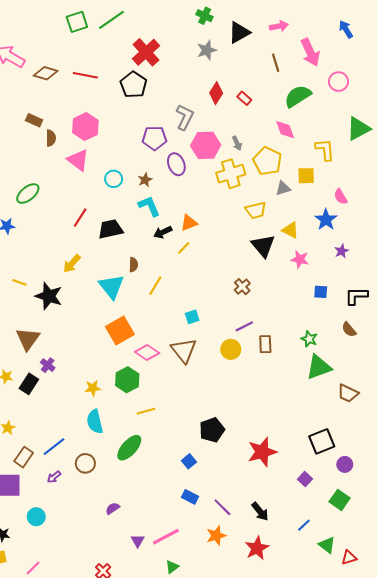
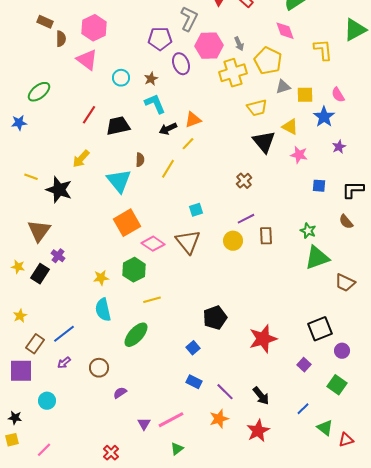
yellow square: (306, 176) -> (305, 95), moved
yellow line: (155, 286) -> (168, 169), moved
brown circle: (85, 463) -> (99, 368), moved

